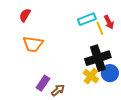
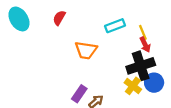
cyan rectangle: (87, 19) -> (115, 26), moved
red arrow: (109, 22) -> (145, 45), moved
orange trapezoid: (33, 44) -> (86, 50), moved

